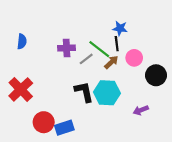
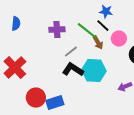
black line: (117, 44) -> (103, 26), turned -40
gray line: (86, 59) -> (71, 52), moved
brown arrow: (111, 62) -> (98, 43), turned 104
black L-shape: (84, 92) -> (73, 70), turned -45

